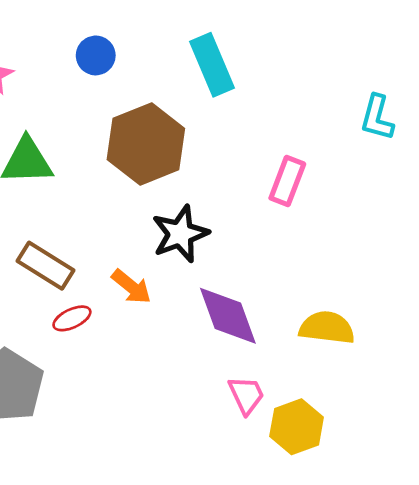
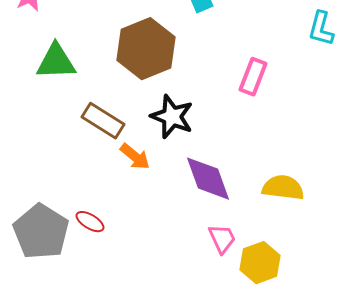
black star: (180, 234) -> (172, 117), turned -30
brown rectangle: (45, 266) -> (103, 121), moved
red ellipse: (72, 318) -> (90, 222), moved, turned 56

